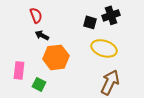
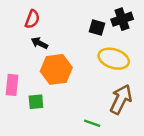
red semicircle: (36, 15) -> (32, 19), turned 42
green square: (39, 84) -> (36, 102), turned -32

